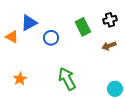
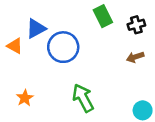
green rectangle: (83, 27) -> (103, 16), moved
blue circle: (51, 38) -> (63, 47), size x1.6

